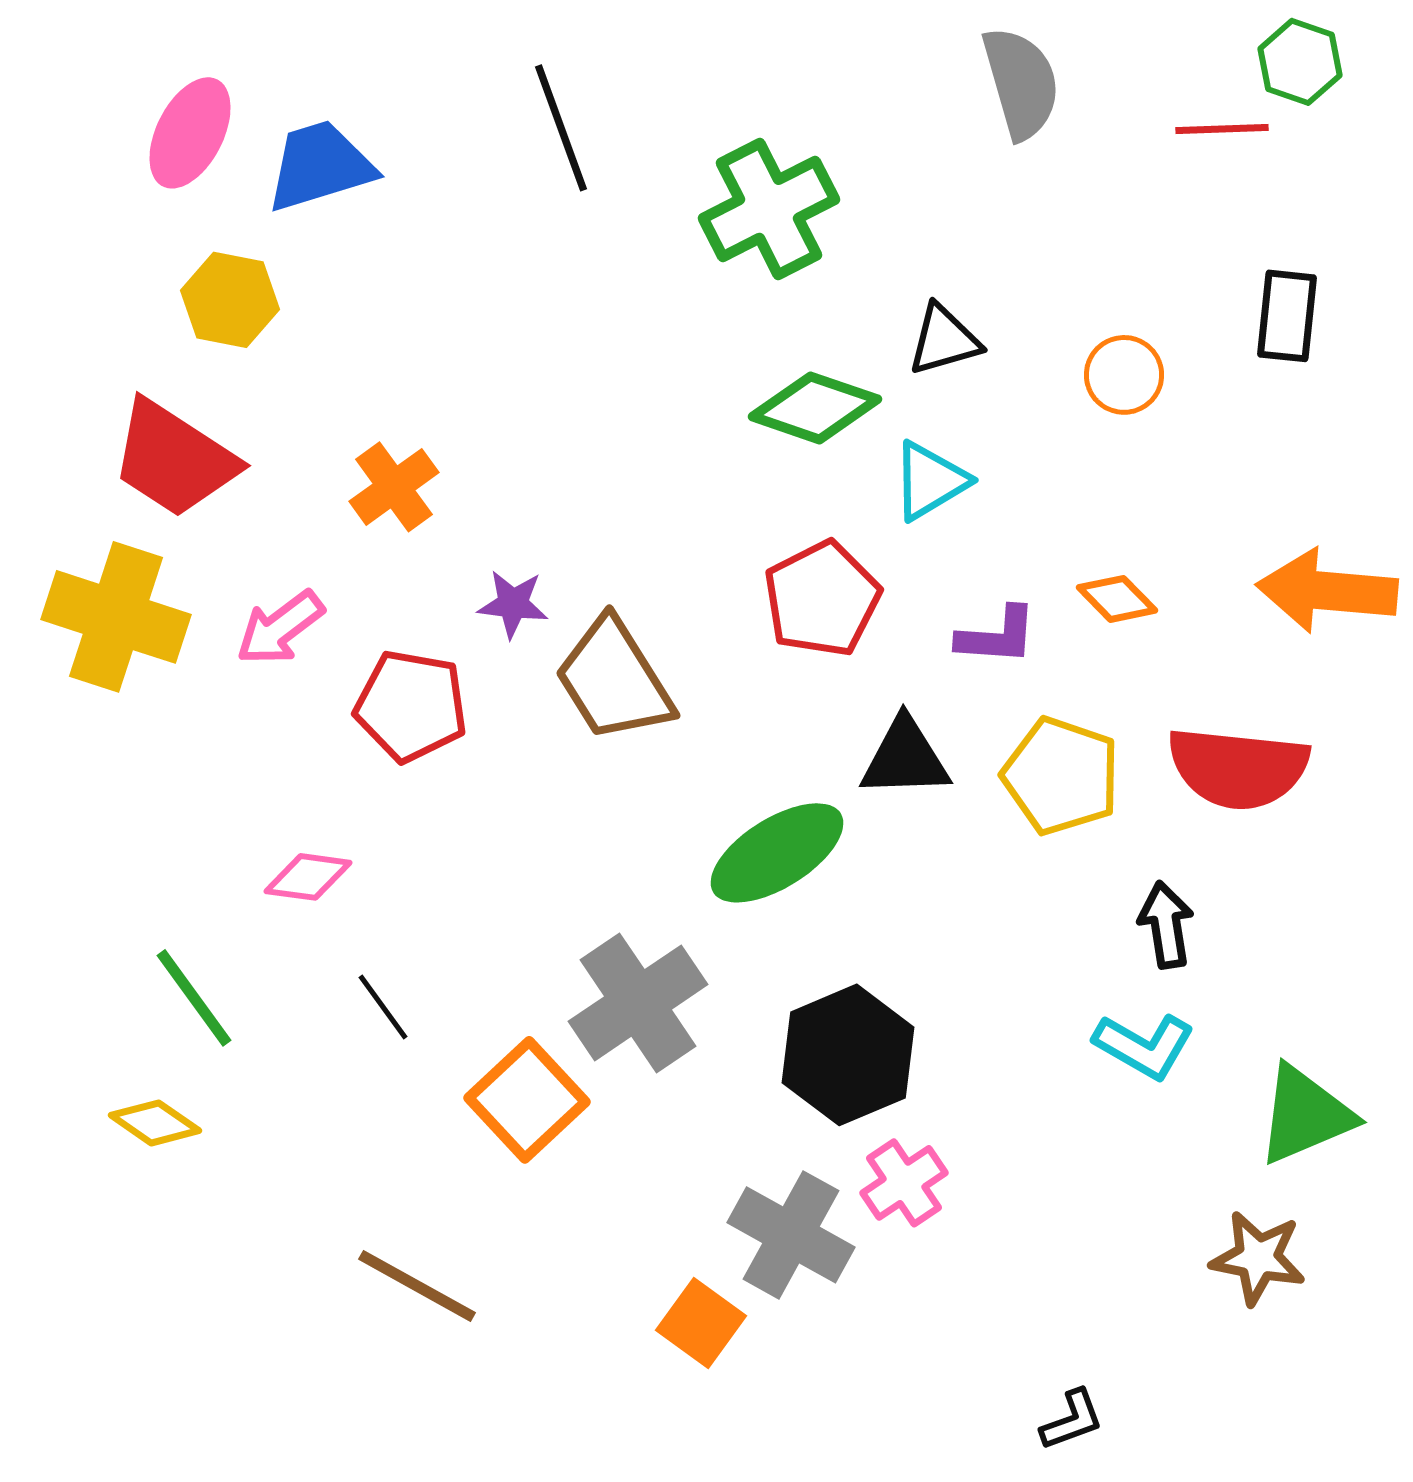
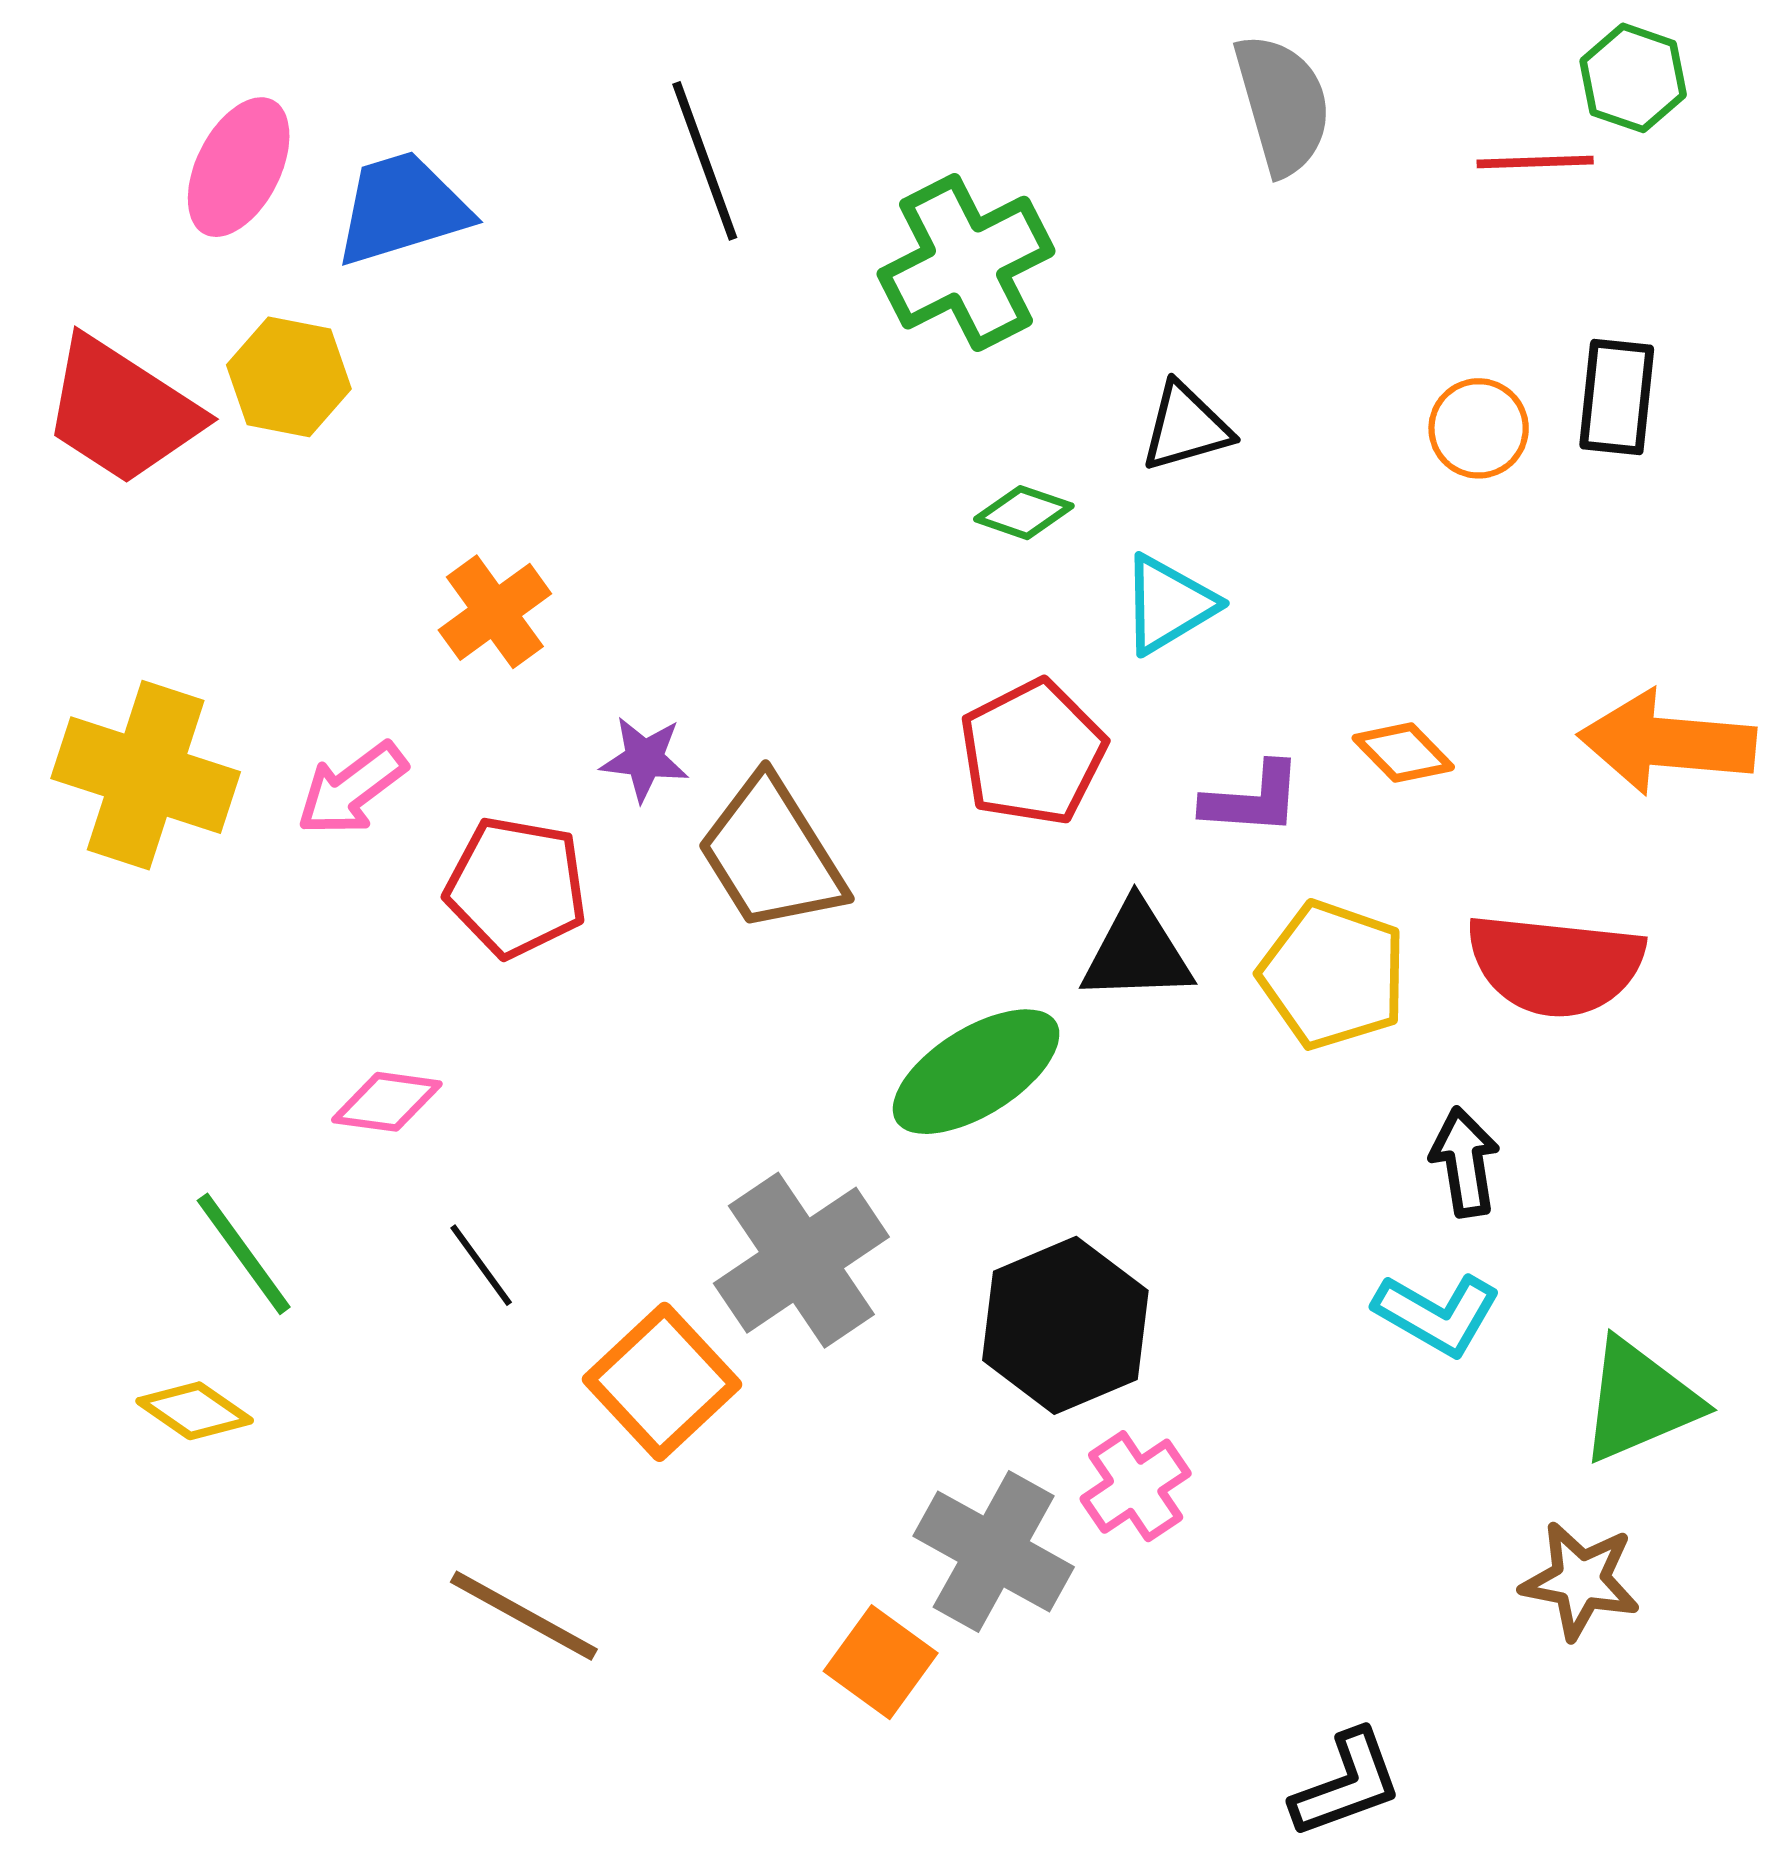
orange circle: (1124, 375) -> (1479, 428), moved
green diamond: (815, 408) -> (1024, 513), size x0.6
red trapezoid: (174, 459) -> (122, 411), moved
black L-shape: (1072, 1420) -> (1347, 1784), size x1.4

